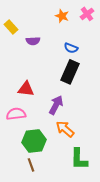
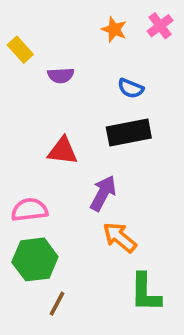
black rectangle: (70, 72) -> (129, 132), turned 55
red triangle: (26, 89) -> (63, 151), moved
green hexagon: (34, 141) -> (35, 259), moved
brown line: (31, 165) -> (57, 304), turned 48

